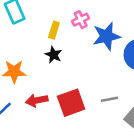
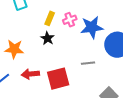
pink cross: (81, 20) -> (70, 20), moved
gray line: (109, 99) -> (88, 63), moved

